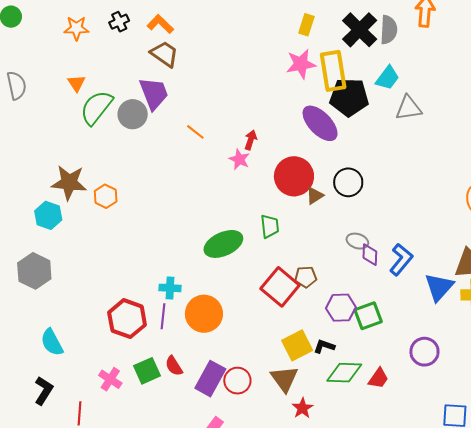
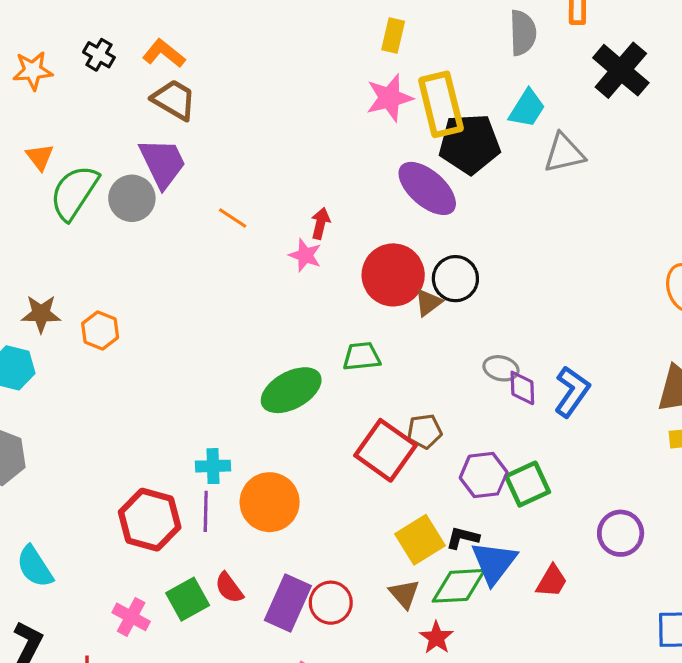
black cross: (119, 22) -> (99, 55), turned -30
black cross: (360, 30) -> (621, 70), moved
black circle: (348, 182) -> (455, 279), moved
brown star: (69, 183) -> (41, 314), size x0.7
green trapezoid: (270, 226) -> (362, 356), turned -85
blue triangle: (439, 287) -> (494, 563), moved
green diamond: (344, 373) -> (459, 586), moved
brown triangle: (284, 379) -> (404, 594), size x0.7

